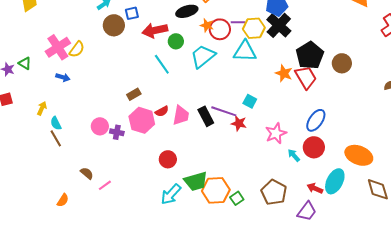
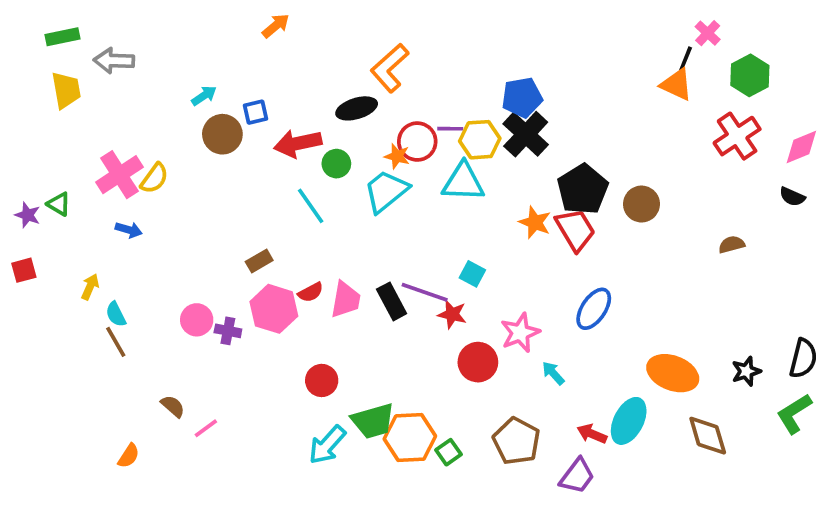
orange star: (207, 25) -> (397, 156), moved
red circle: (314, 147) -> (478, 362), moved

